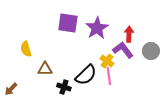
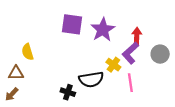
purple L-shape: (123, 50) -> (130, 53), turned -95
brown triangle: (45, 69) -> (16, 73), moved
black semicircle: (86, 75) -> (91, 79), turned 35
pink line: (109, 76) -> (130, 83), moved

